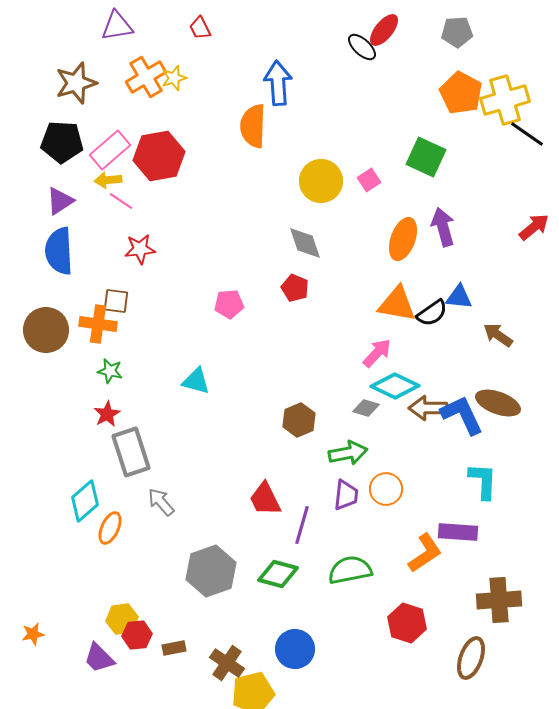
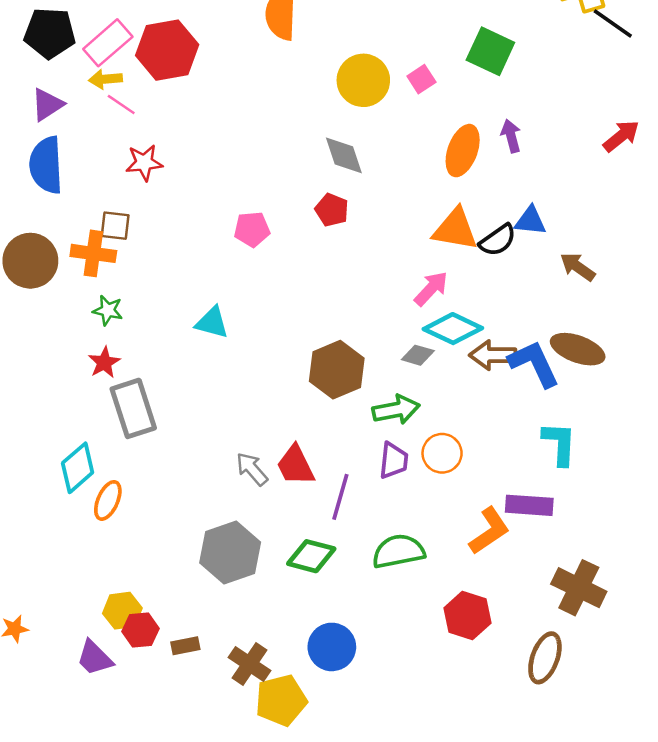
purple arrow: (443, 227) -> (511, 136), size x0.7
brown hexagon: (299, 420) -> (337, 370), size x1.4
gray arrow: (161, 502) -> (252, 469), moved
brown cross: (499, 600) -> (579, 588), turned 30

